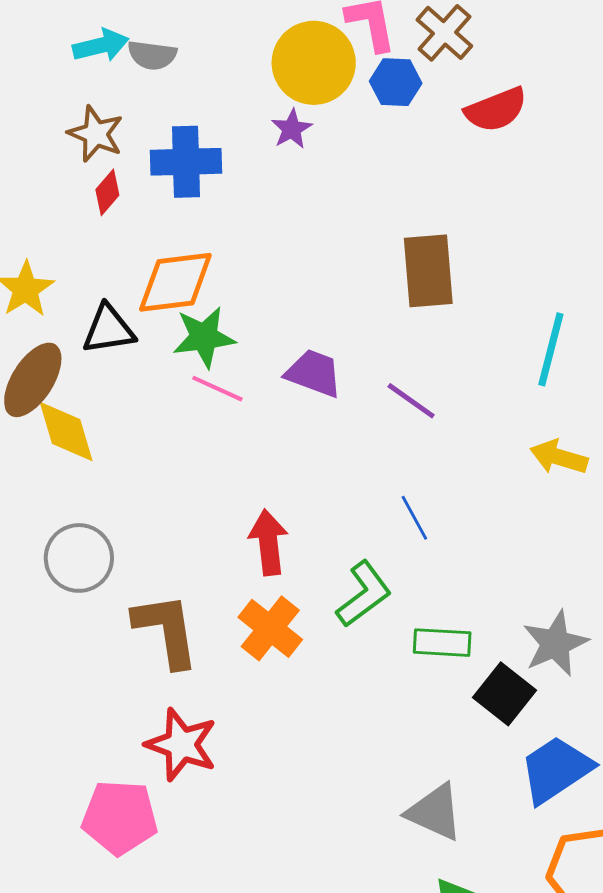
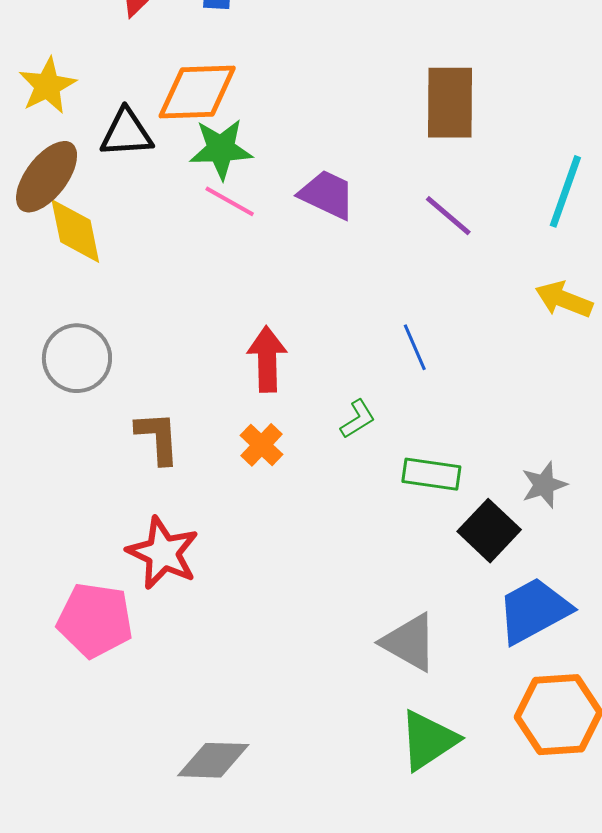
purple line: (411, 401) -> (448, 216), moved
green L-shape: (364, 594) -> (358, 419), size x0.6
orange cross: (270, 628) -> (262, 445), size x0.7
brown L-shape: (166, 630) -> (158, 438), size x0.7
gray star: (555, 643) -> (544, 485), size x0.7

